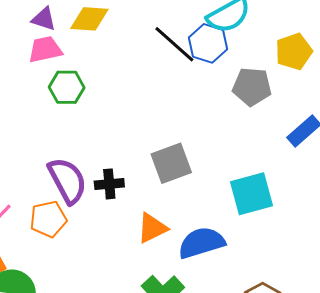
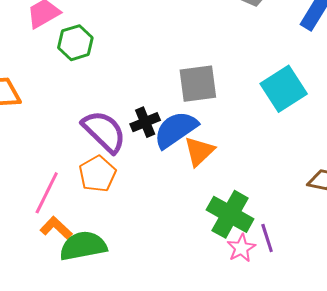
gray square: (171, 163) -> (198, 84), turned 30
blue semicircle: (201, 243) -> (176, 130), moved

